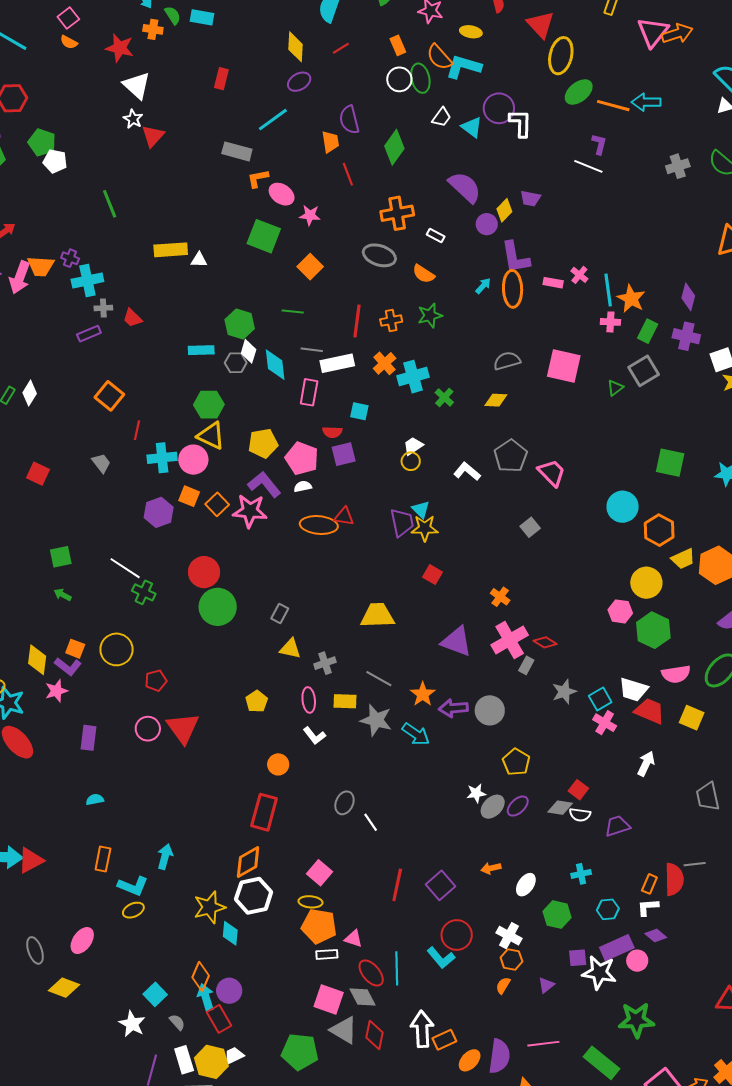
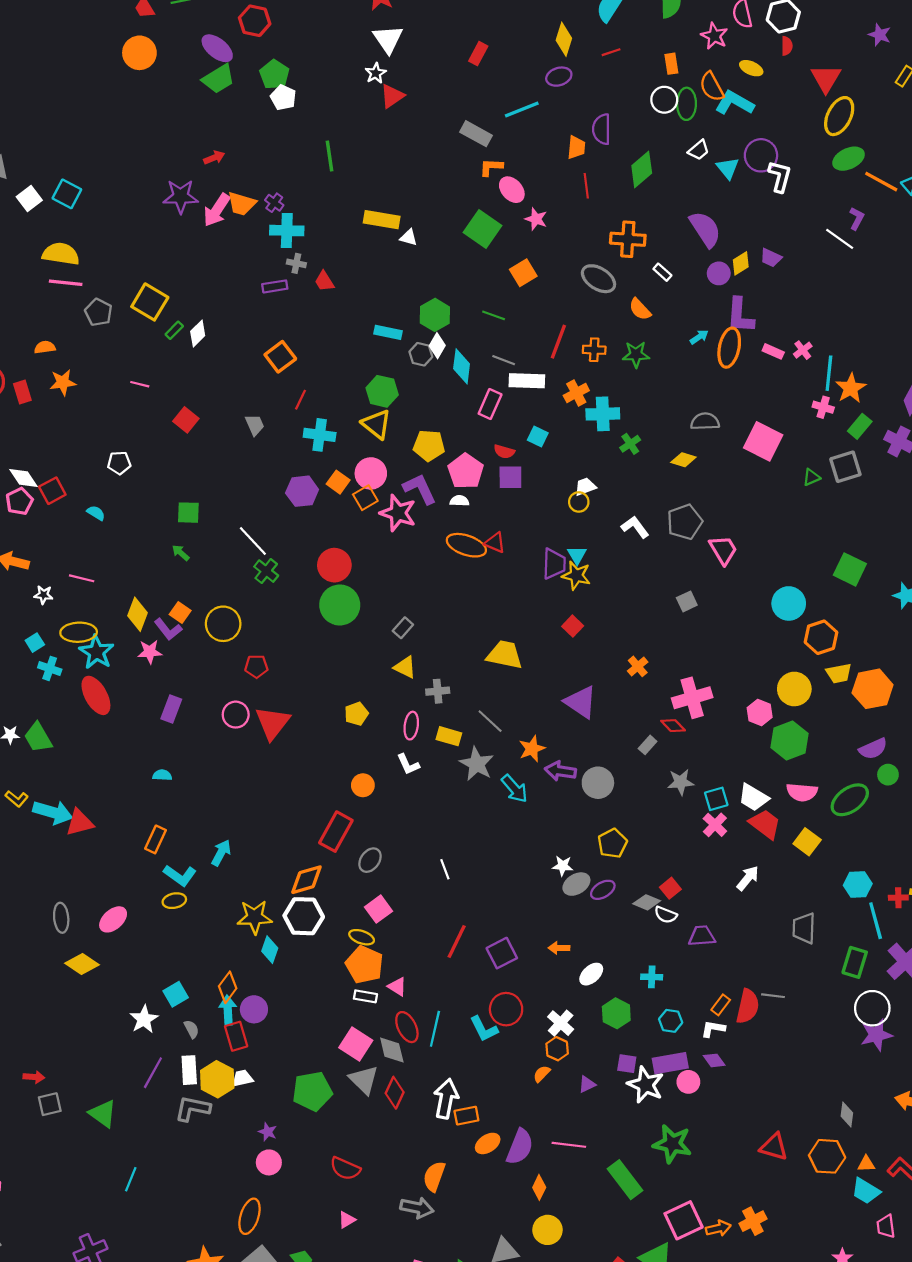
pink circle: (193, 460) -> (371, 473), moved
pink cross: (510, 640) -> (692, 698), moved
gray ellipse: (344, 803) -> (370, 860), moved
green pentagon: (300, 1052) -> (312, 1091), turned -30

